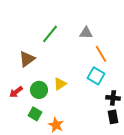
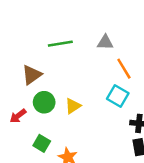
green line: (50, 34) -> (60, 44), turned 42
green circle: (39, 90) -> (44, 102), moved

